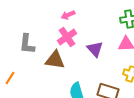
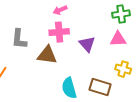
pink cross: (67, 37) -> (59, 32), turned 30

